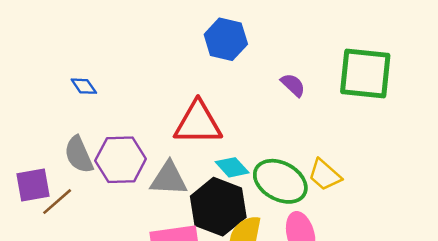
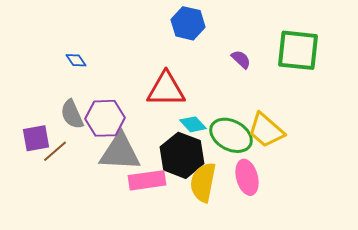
yellow trapezoid: (325, 175) -> (266, 130), size x1.4
gray triangle: (169, 179) -> (120, 152), moved, size x1.4

